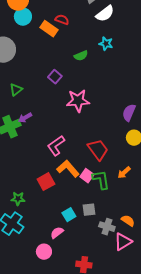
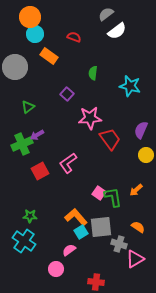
orange rectangle: (49, 29) -> (49, 56), moved
cyan star: (106, 44) -> (130, 86), moved, size x1.5
green semicircle: (81, 56) -> (93, 73), turned 120
red trapezoid: (98, 150) -> (110, 139), moved
orange L-shape: (68, 169) -> (76, 217), moved
red square: (46, 182) -> (40, 171), moved
gray square: (89, 210) -> (101, 227), size x1.6
orange semicircle: (128, 221) -> (138, 227), moved

